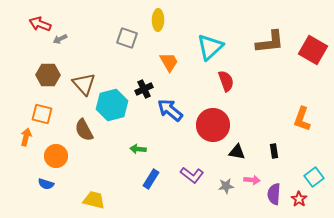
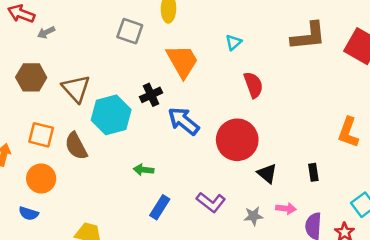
cyan triangle: (210, 47) -> (233, 42), size x0.5
orange trapezoid: (169, 62) -> (182, 61), size x1.4
orange square: (42, 114) -> (41, 135), moved
black triangle: (237, 152) -> (267, 174), turned 30

